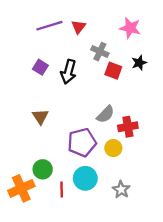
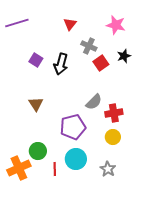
purple line: (49, 26) -> (17, 23), moved
red square: (113, 71) -> (101, 63), turned 35
yellow circle: (113, 148) -> (113, 137), moved

